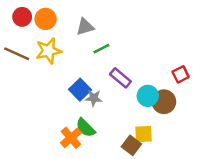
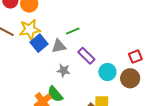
gray triangle: (85, 27) -> (59, 46), moved
blue square: (80, 90) -> (39, 43), moved
brown circle: (164, 102) -> (130, 78), moved

